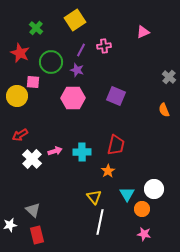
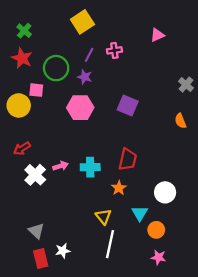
green cross: (36, 28) -> (24, 31), moved
white circle: (154, 189) -> (165, 192), moved
white star: (10, 225) -> (63, 251), moved

